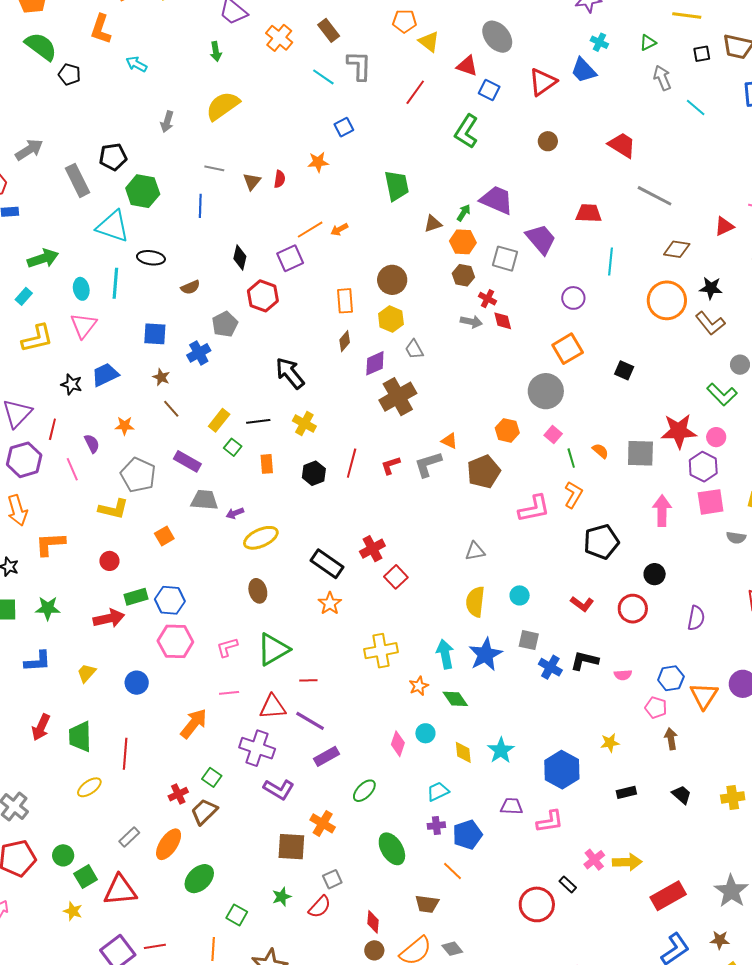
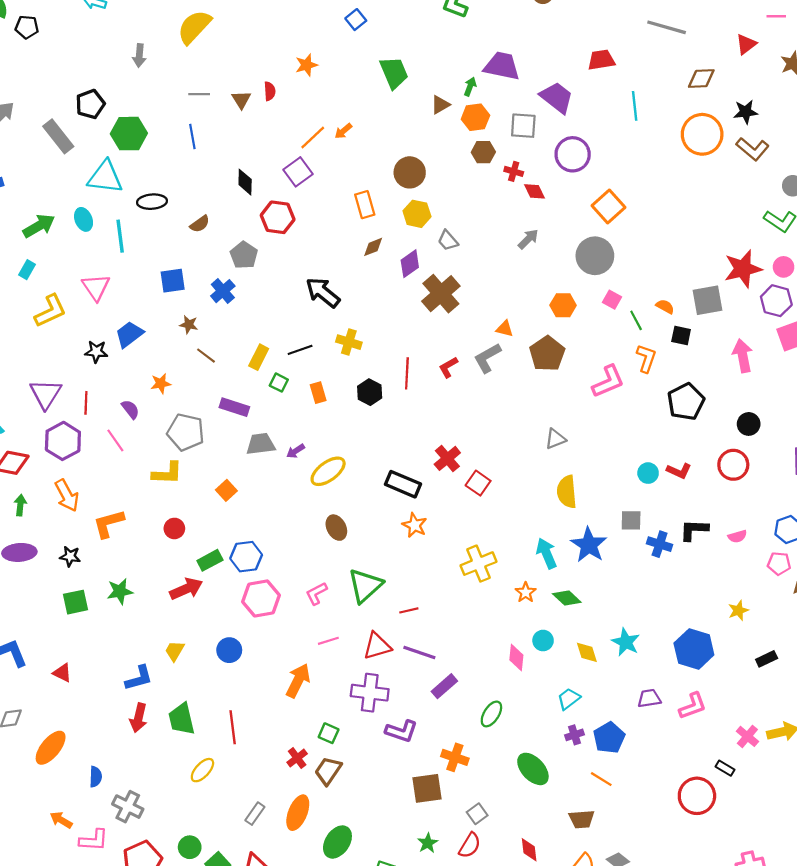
blue square: (344, 127) -> (356, 20), moved
cyan ellipse: (81, 289) -> (84, 219), moved
purple circle: (573, 298) -> (573, 154), moved, size x1.4
gray arrow: (471, 322) -> (528, 239), moved, turned -45
brown diamond: (345, 341) -> (373, 247), turned 40
black square: (624, 370) -> (681, 335), moved
cyan circle: (520, 595) -> (648, 473), moved
blue L-shape: (38, 661) -> (139, 678), moved

